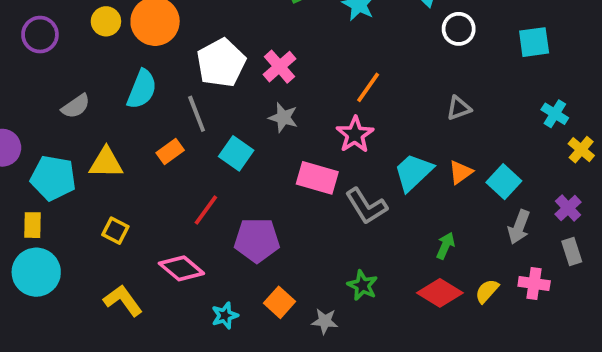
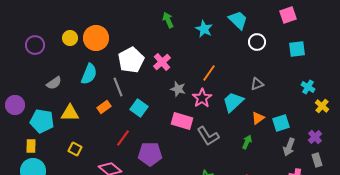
gray star: (283, 118) -> (178, 89), moved
cyan trapezoid: (413, 172) -> (233, 102), moved
cyan square: (504, 182) -> (281, 123), turned 30
green arrow: (445, 246) -> (247, 142), moved

